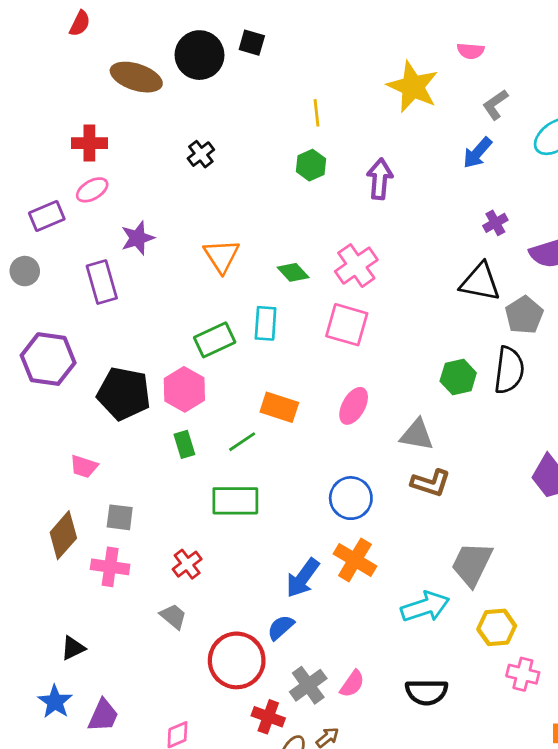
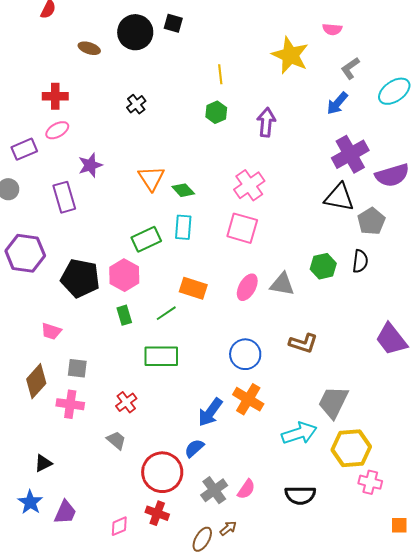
brown ellipse: (136, 77) -> (89, 48), size x0.6
purple cross: (495, 223) -> (350, 154), size x2.0
green diamond: (293, 272) -> (183, 190), moved
black semicircle: (509, 370) -> (360, 261), size x0.7
gray triangle: (417, 435) -> (282, 284), moved
yellow hexagon: (497, 627) -> (351, 448), size x1.4
red cross: (268, 717) -> (157, 513), moved

